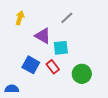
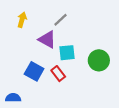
gray line: (67, 18) -> (60, 20), moved
green circle: (82, 74) -> (99, 60), moved

